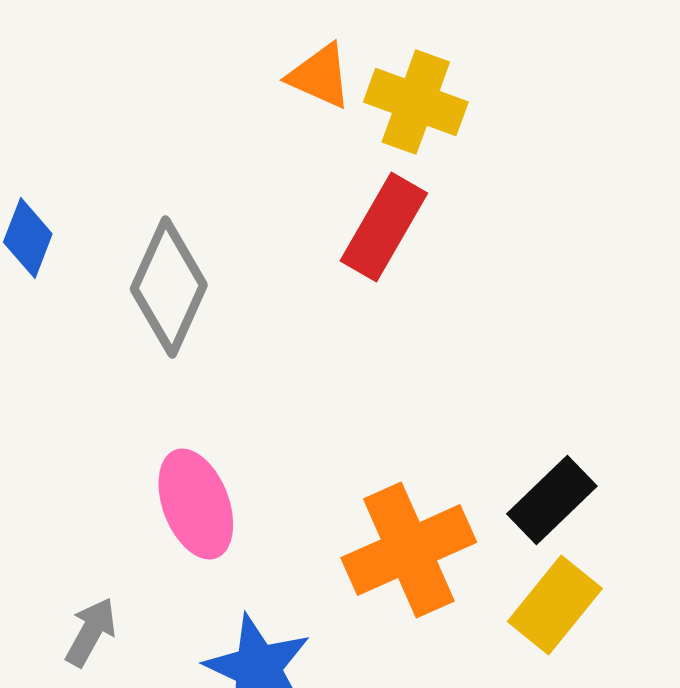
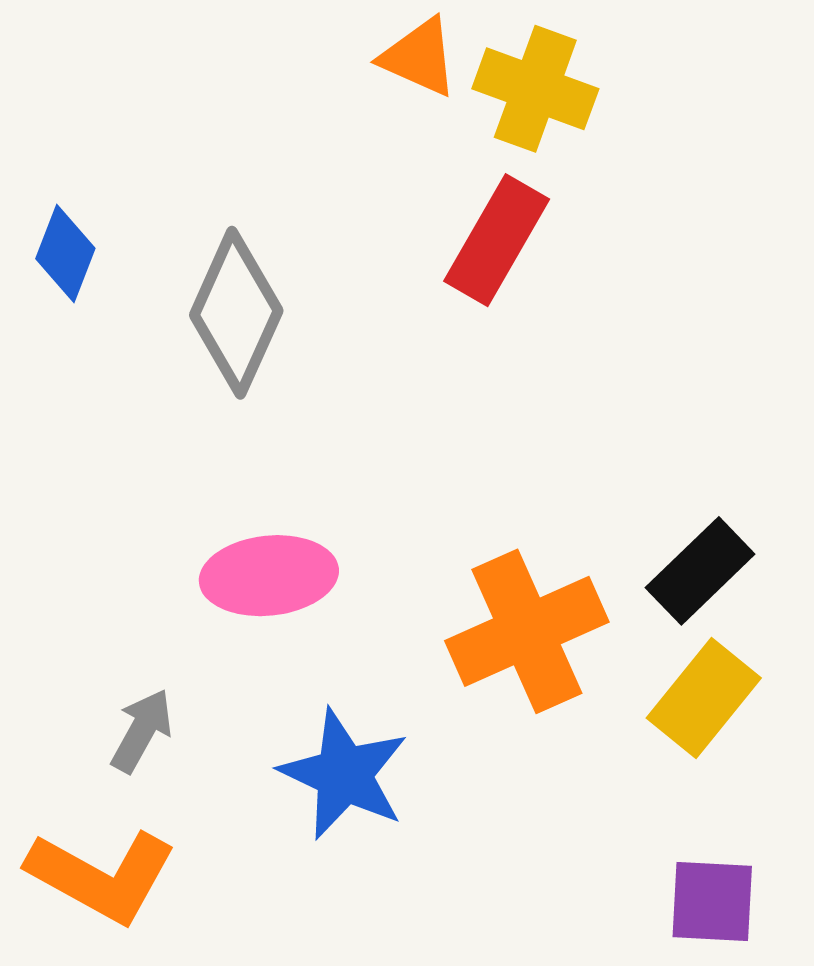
pink ellipse: (196, 504) -> (269, 576), turned -75

